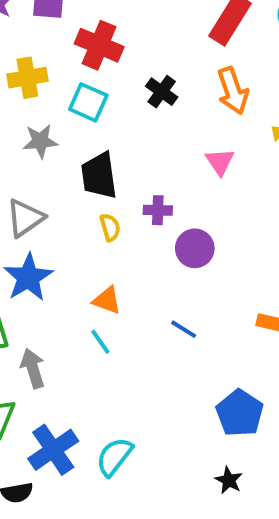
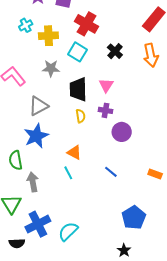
pink triangle: (220, 162) -> (106, 85), moved

